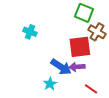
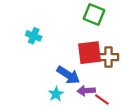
brown cross: (97, 32) -> (109, 57), moved, turned -30
purple arrow: (77, 67) -> (86, 91), moved

